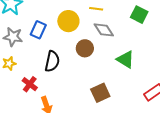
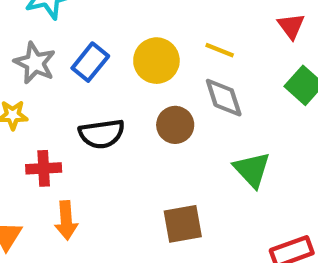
black semicircle: (52, 61) -> (102, 134), turned 55
red cross: (30, 84) -> (44, 168), turned 35

